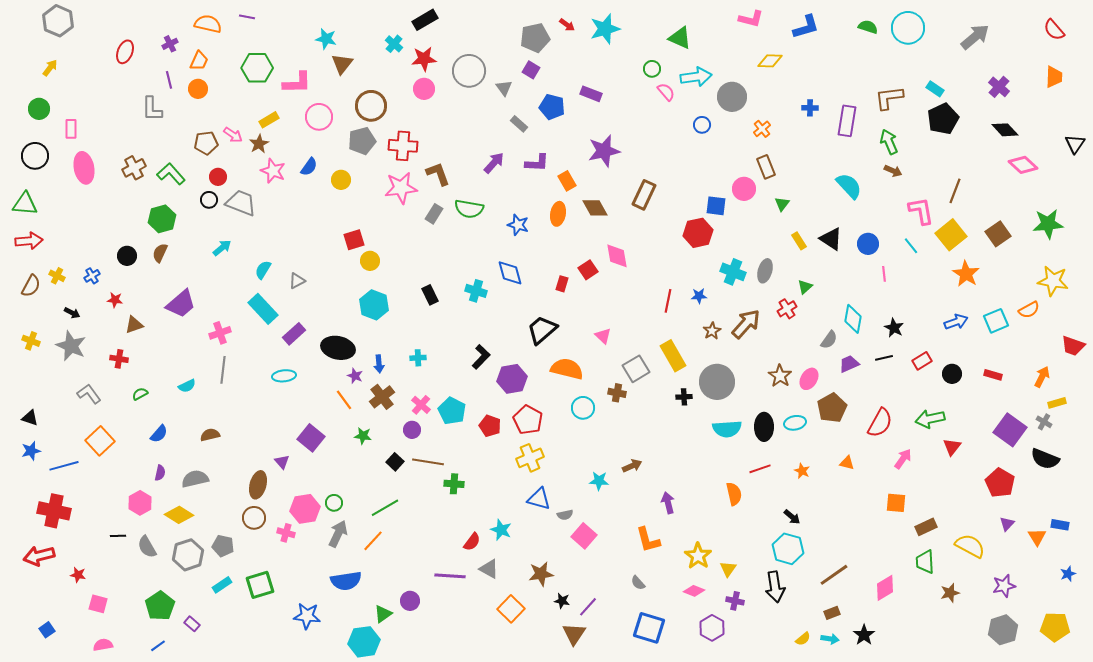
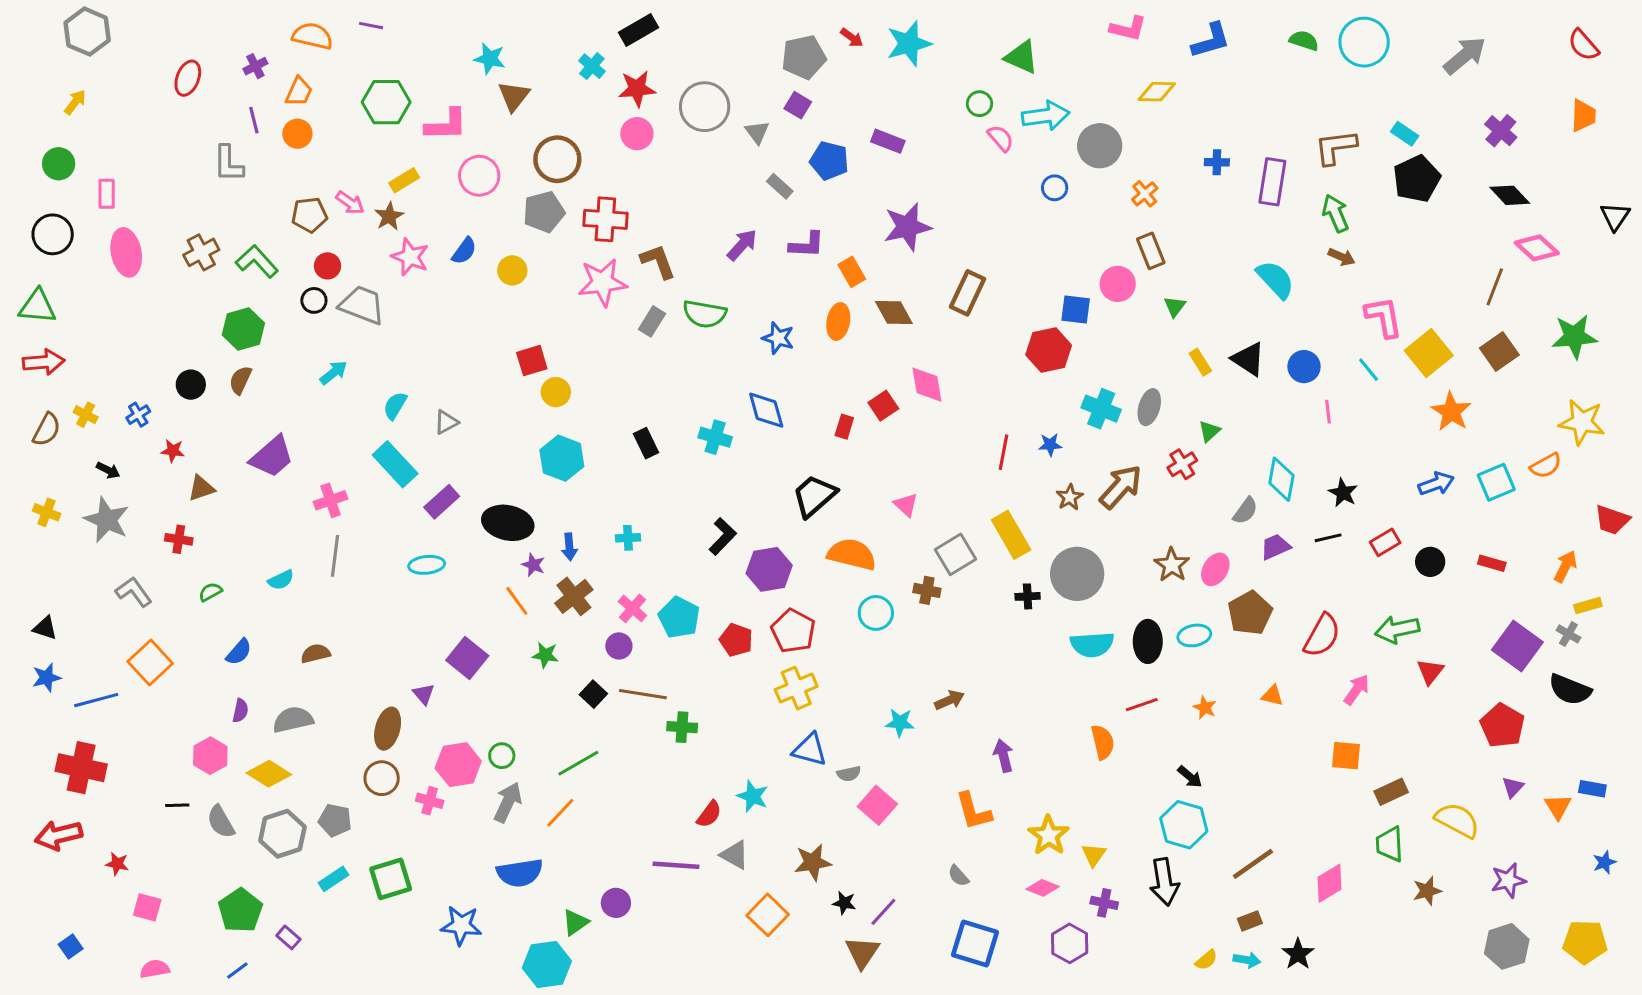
brown line: (955, 191) -> (1495, 287), moved

